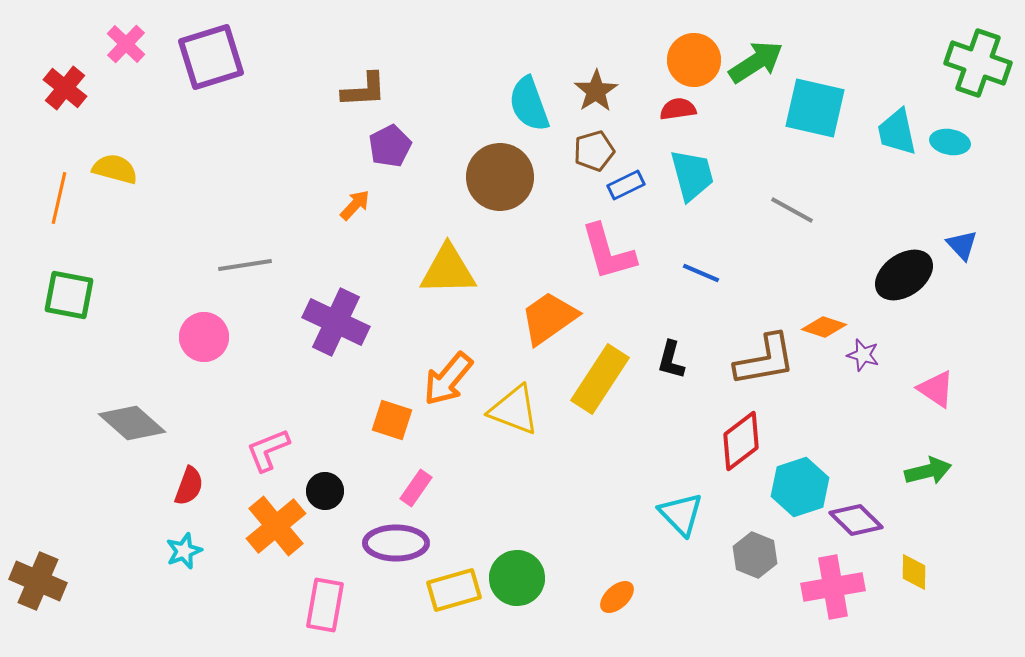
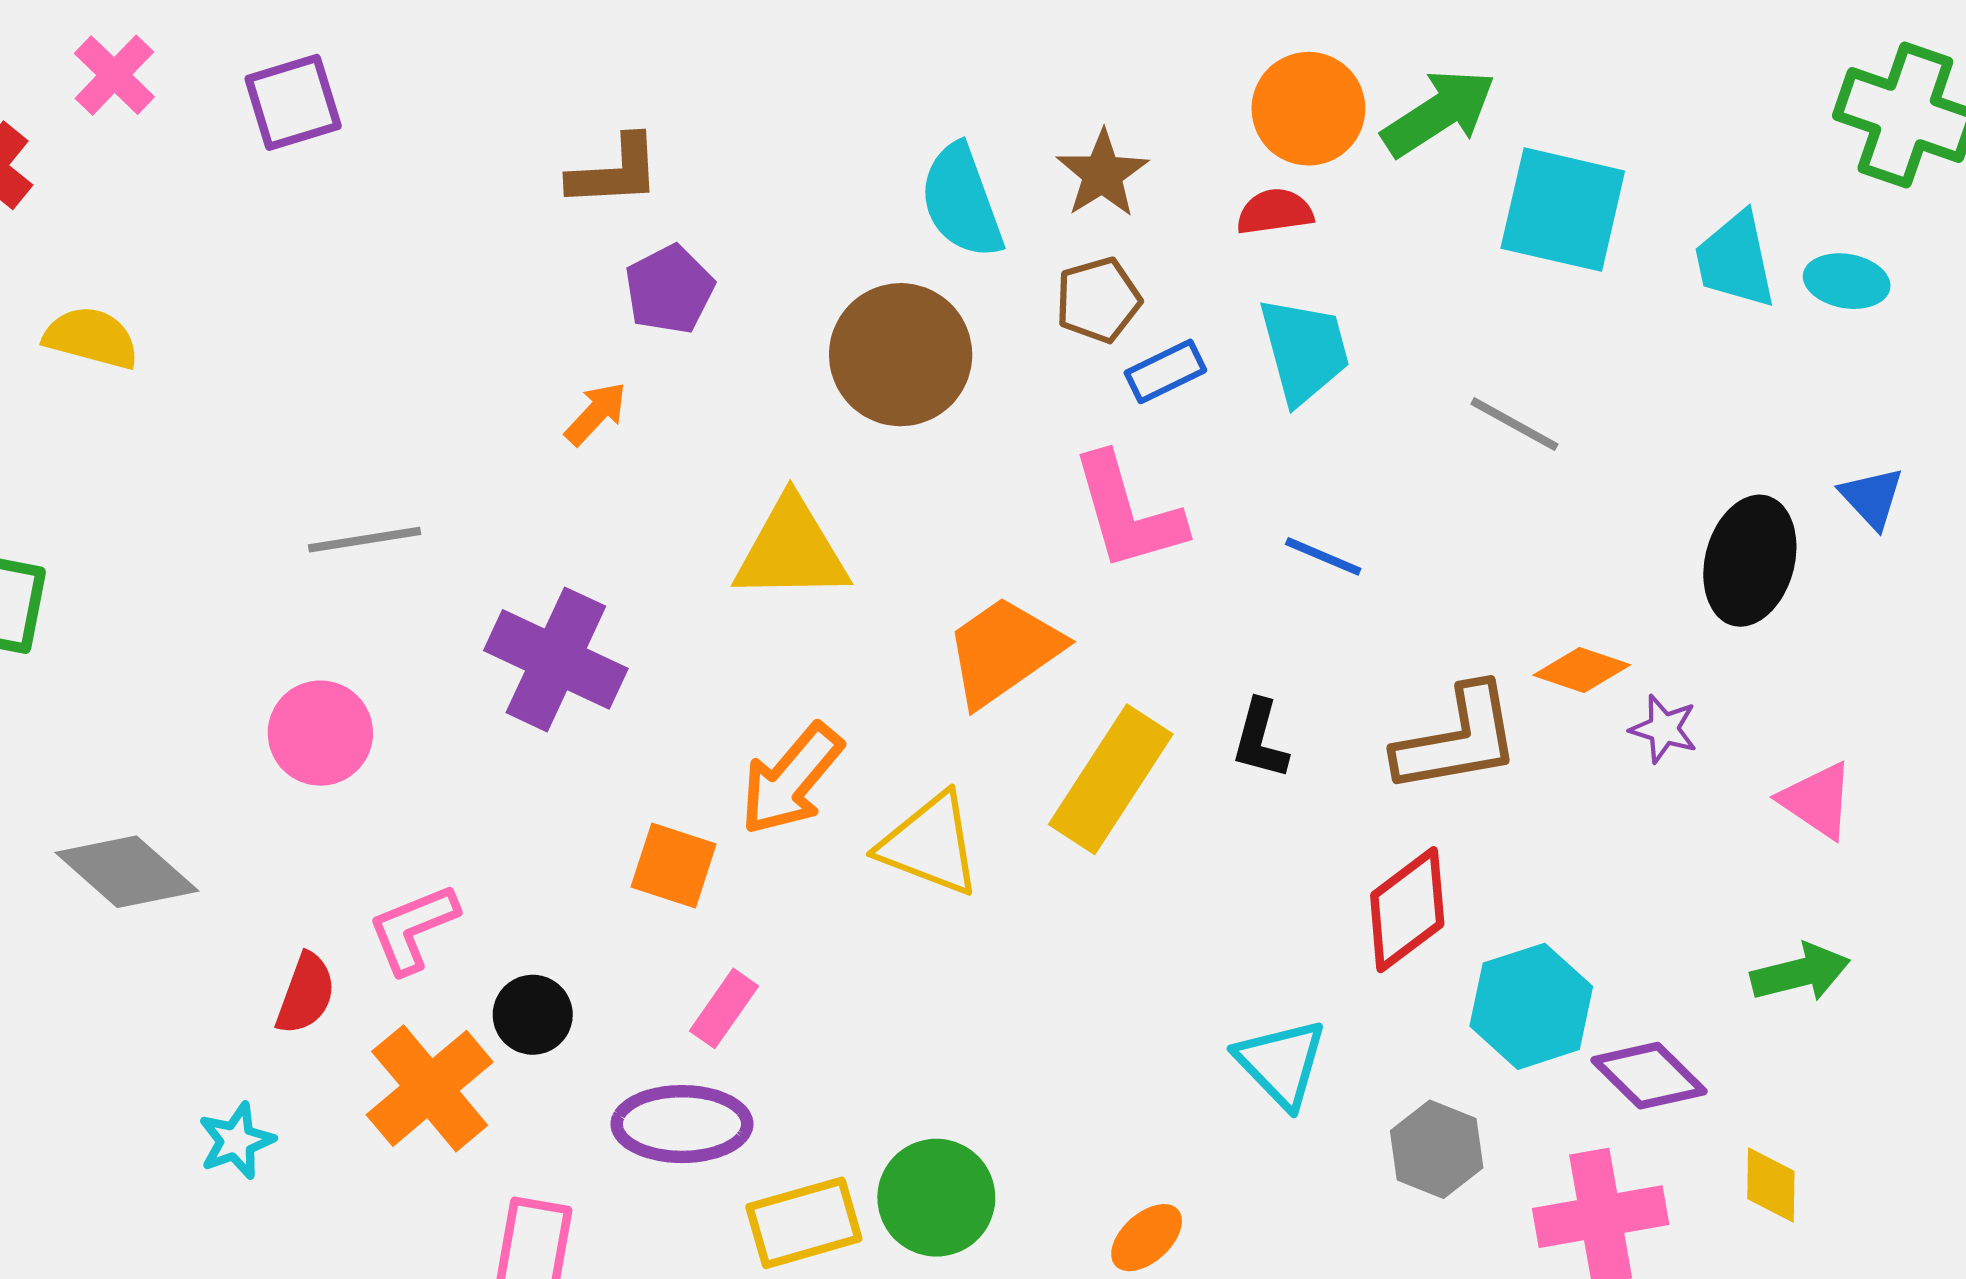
purple square: (211, 57) -> (293, 102), size x0.7
black ellipse: (904, 275) -> (1750, 561), turned -40
pink circle: (204, 337) -> (320, 733), moved
red semicircle: (189, 486) -> (306, 994), moved

